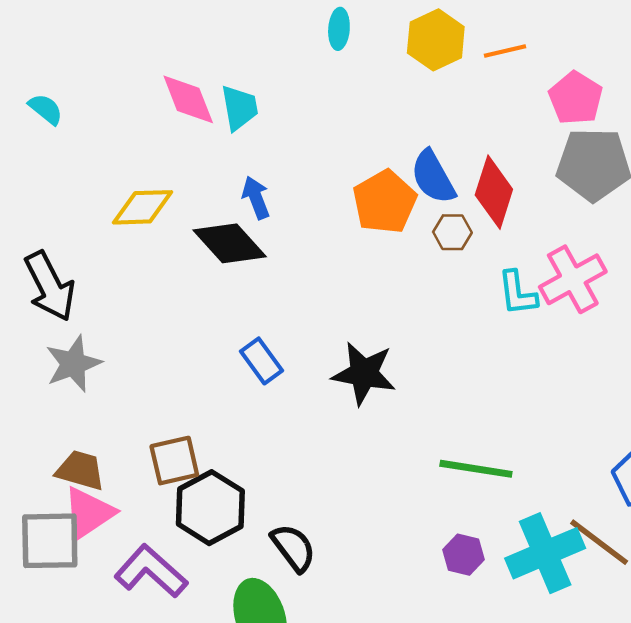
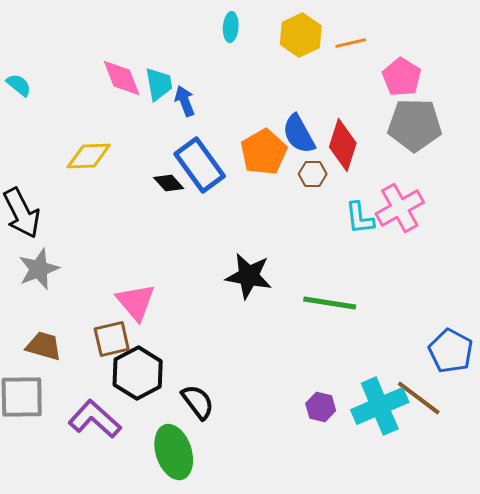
blue arrow: (256, 198) -> (185, 101), moved
black diamond: (230, 243) -> (169, 183), moved, size x0.6
blue rectangle: (261, 361) -> (200, 165), moved, size x1.6
green line: (476, 469) -> (330, 303), moved
pink triangle: (89, 513) -> (136, 302), moved, turned -36

